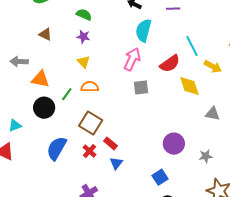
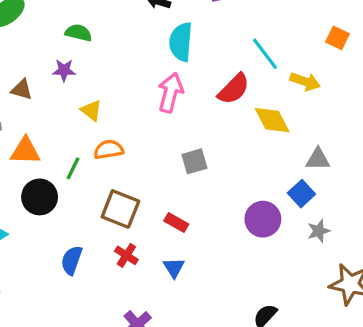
brown triangle: (45, 34) -> (22, 89), moved
purple star: (83, 37) -> (64, 70), moved
gray square: (141, 87) -> (194, 161), moved
red rectangle: (110, 143) -> (176, 222), moved
blue semicircle: (57, 148) -> (72, 260), size x0.7
blue square: (160, 177) -> (301, 194), moved

